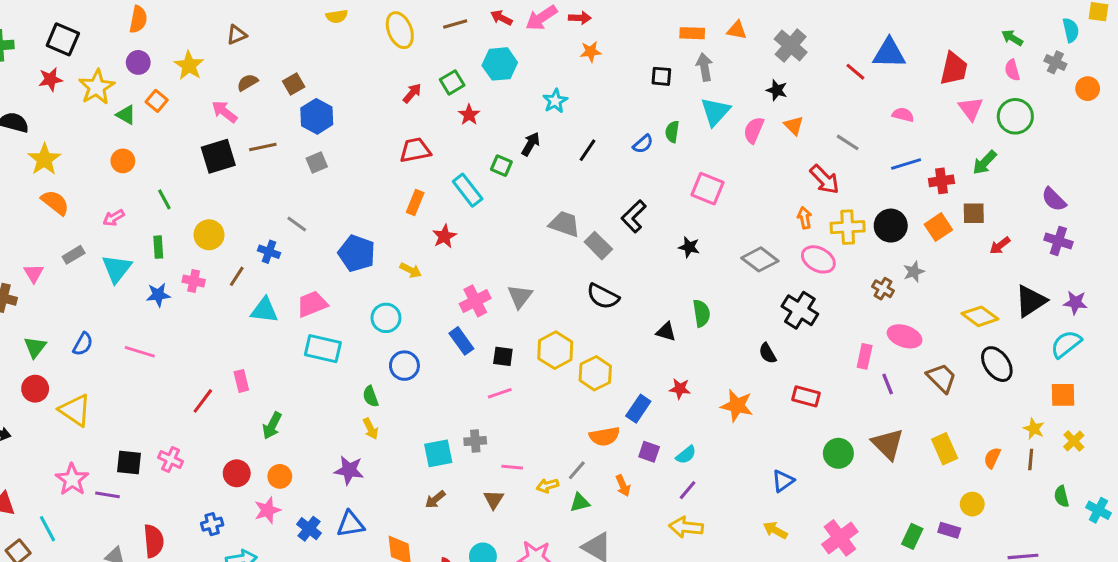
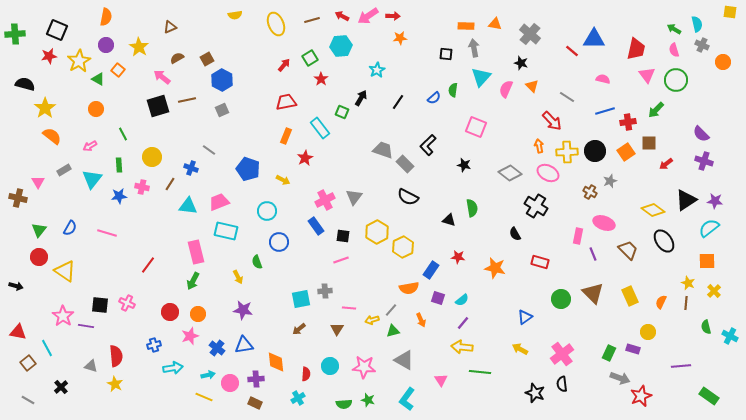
cyan semicircle: (1071, 30) -> (697, 24), moved
pink rectangle: (241, 381) -> (196, 252), moved, size x1.6
yellow arrow: (371, 429) -> (238, 277), moved

